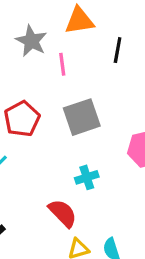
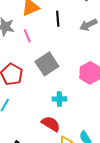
cyan cross: (87, 177) -> (59, 99), turned 32

